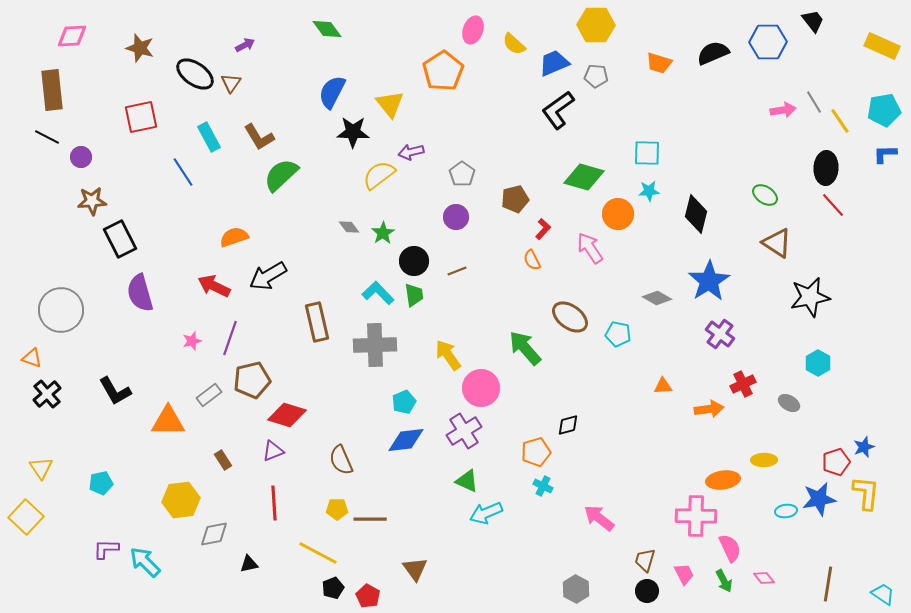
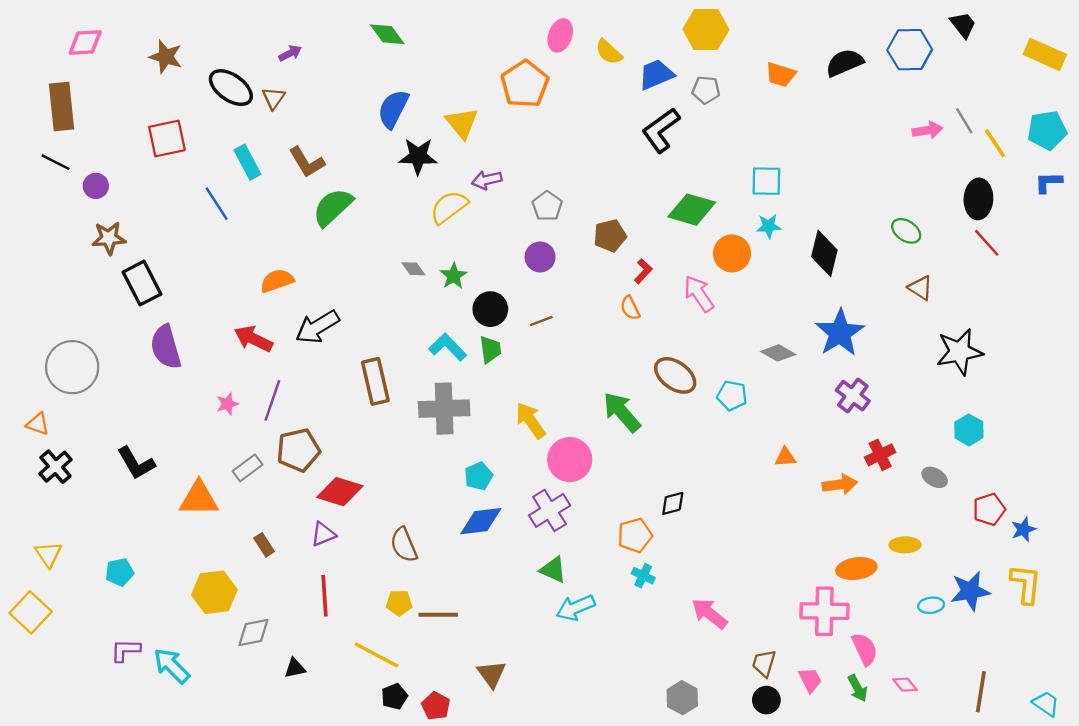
brown triangle: (777, 243) -> (920, 288), size x0.7
red pentagon: (836, 462) -> (989, 509), moved

